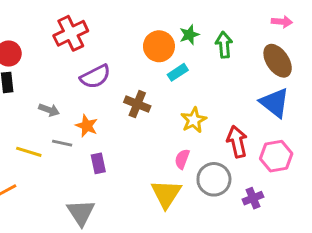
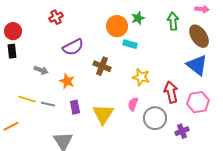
red cross: (71, 33) -> (56, 17), size x0.6
green arrow: (224, 45) -> (173, 21), moved
cyan rectangle: (178, 72) -> (130, 44), turned 48
yellow star: (194, 120) -> (141, 77), turned -30
gray line: (62, 143) -> (48, 104), moved
yellow triangle: (166, 194) -> (103, 114), moved

